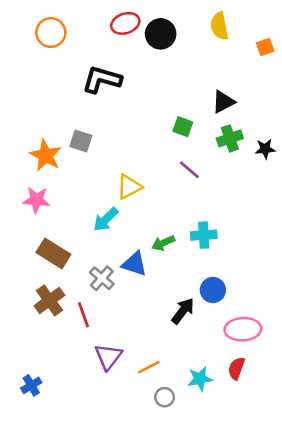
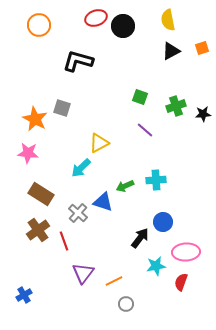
orange square: (265, 47) -> (202, 48), moved
black triangle: (223, 102) -> (171, 51), moved
cyan star: (200, 379) -> (156, 266), moved

